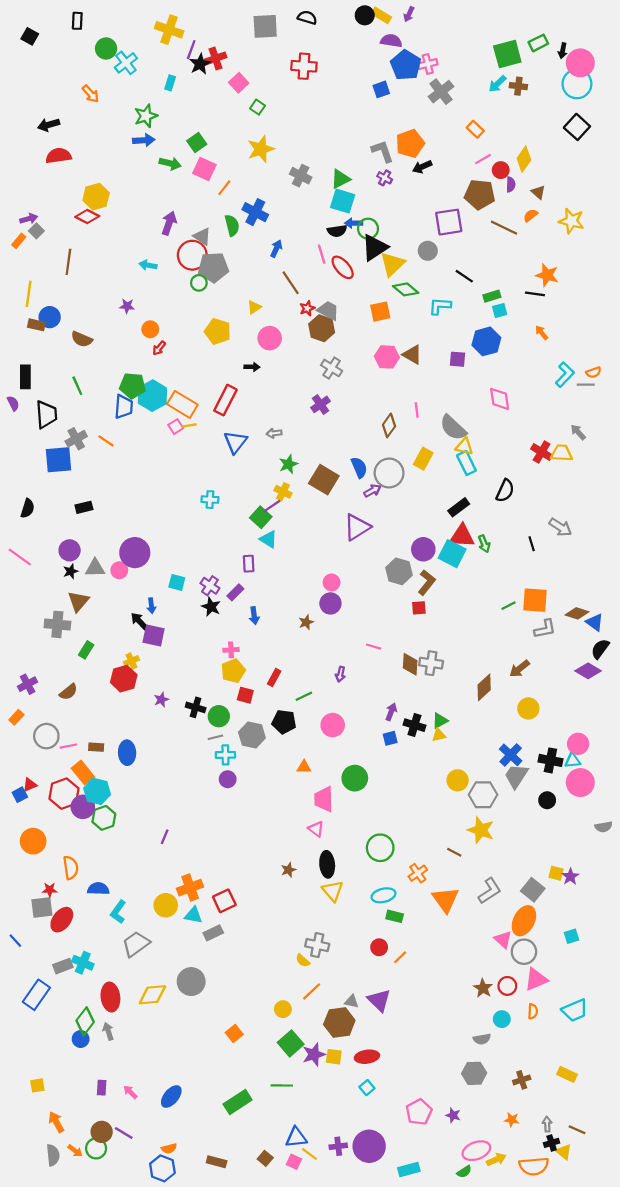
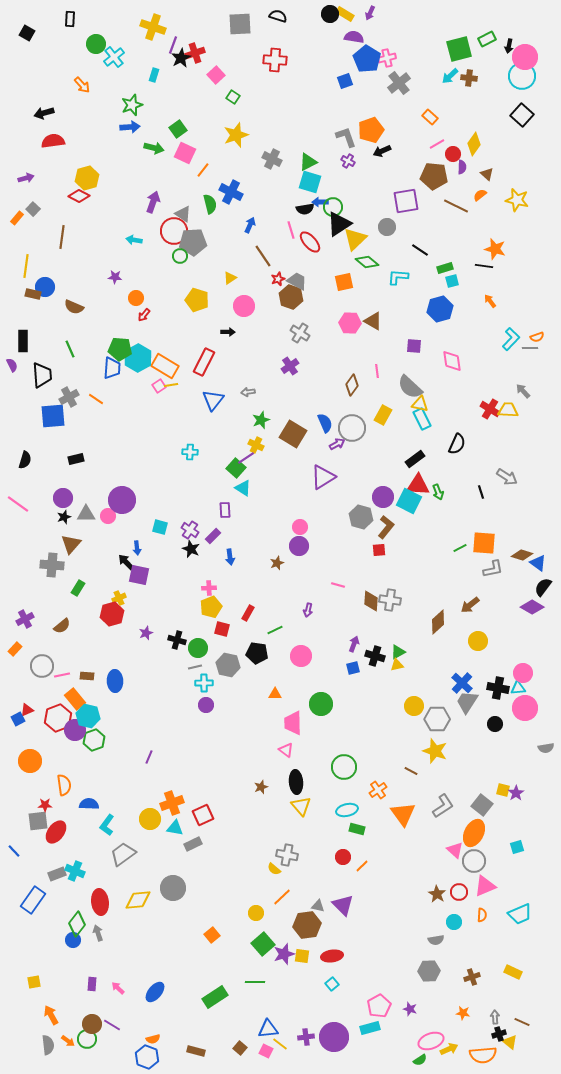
purple arrow: (29, 219) -> (26, 178), moved
purple square: (458, 359) -> (414, 346), moved
cyan rectangle: (409, 1169) -> (370, 1028), moved

